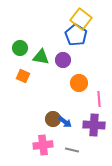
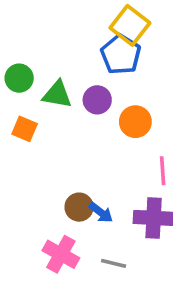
orange circle: (79, 83) -> (135, 122), moved
pink cross: (43, 145) -> (61, 254), turned 36

